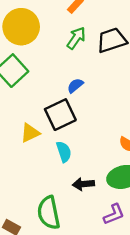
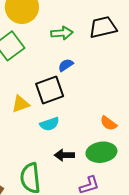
green arrow: (76, 38) -> (62, 33), moved, turned 45
cyan semicircle: (64, 152) -> (50, 124), turned 84

